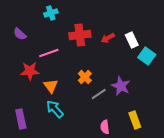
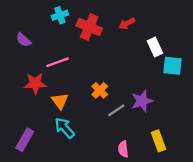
red cross: (80, 35) -> (89, 27), moved, turned 30
red arrow: (108, 38) -> (127, 23), moved
cyan square: (147, 56) -> (173, 66), turned -30
purple star: (121, 86) -> (142, 101), turned 30
purple rectangle: (21, 119) -> (25, 140), turned 42

